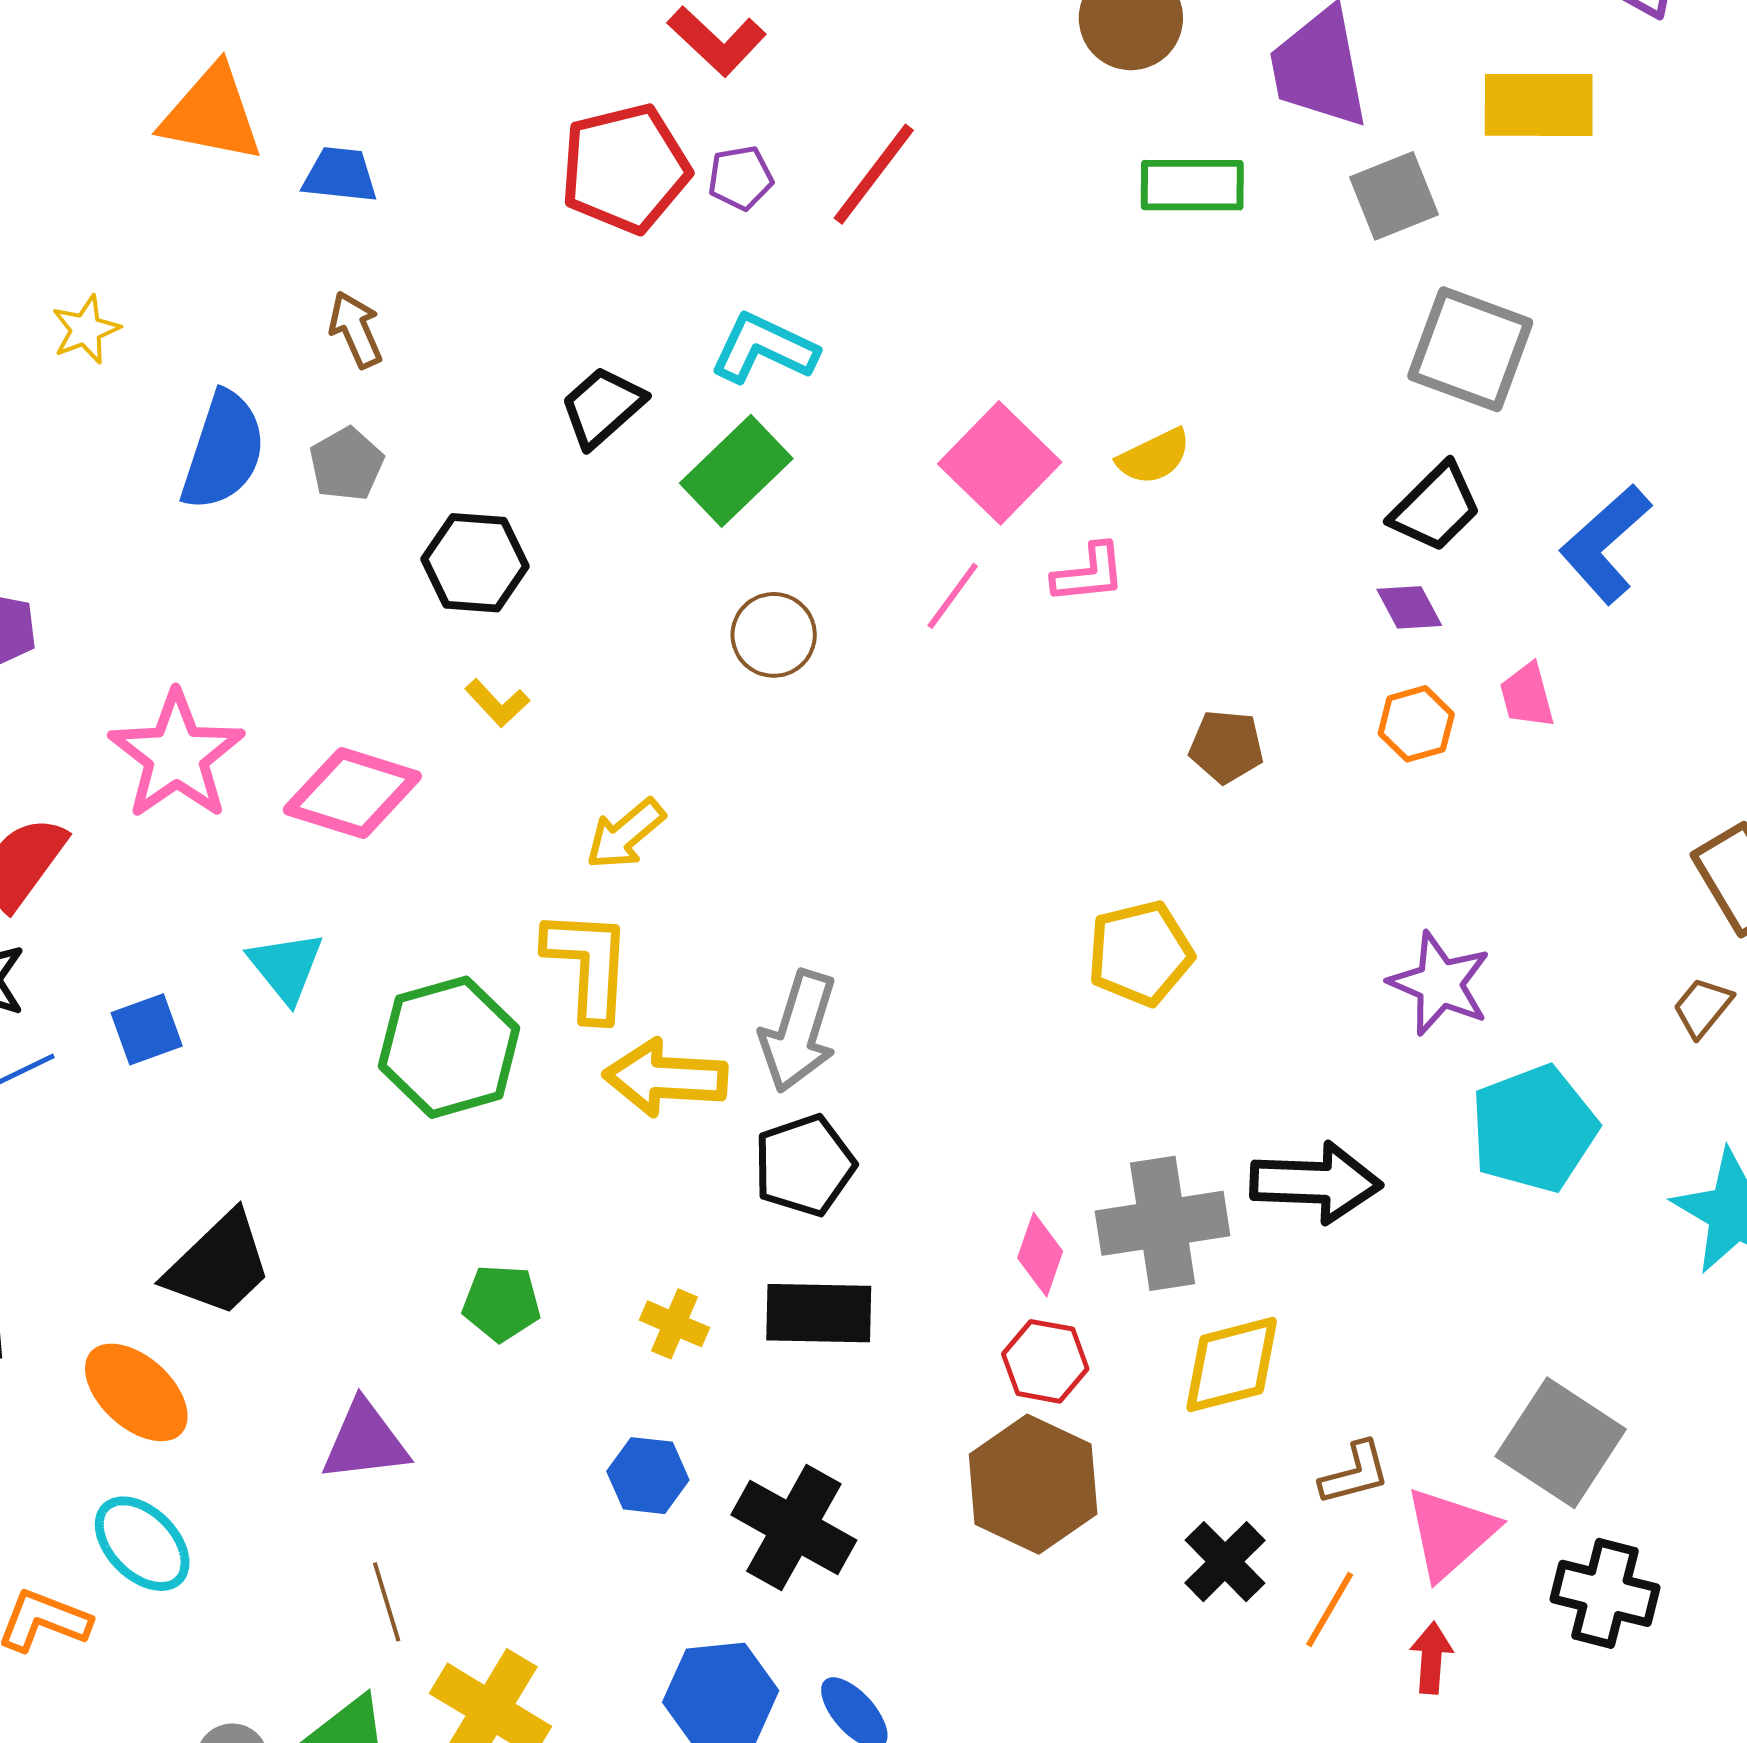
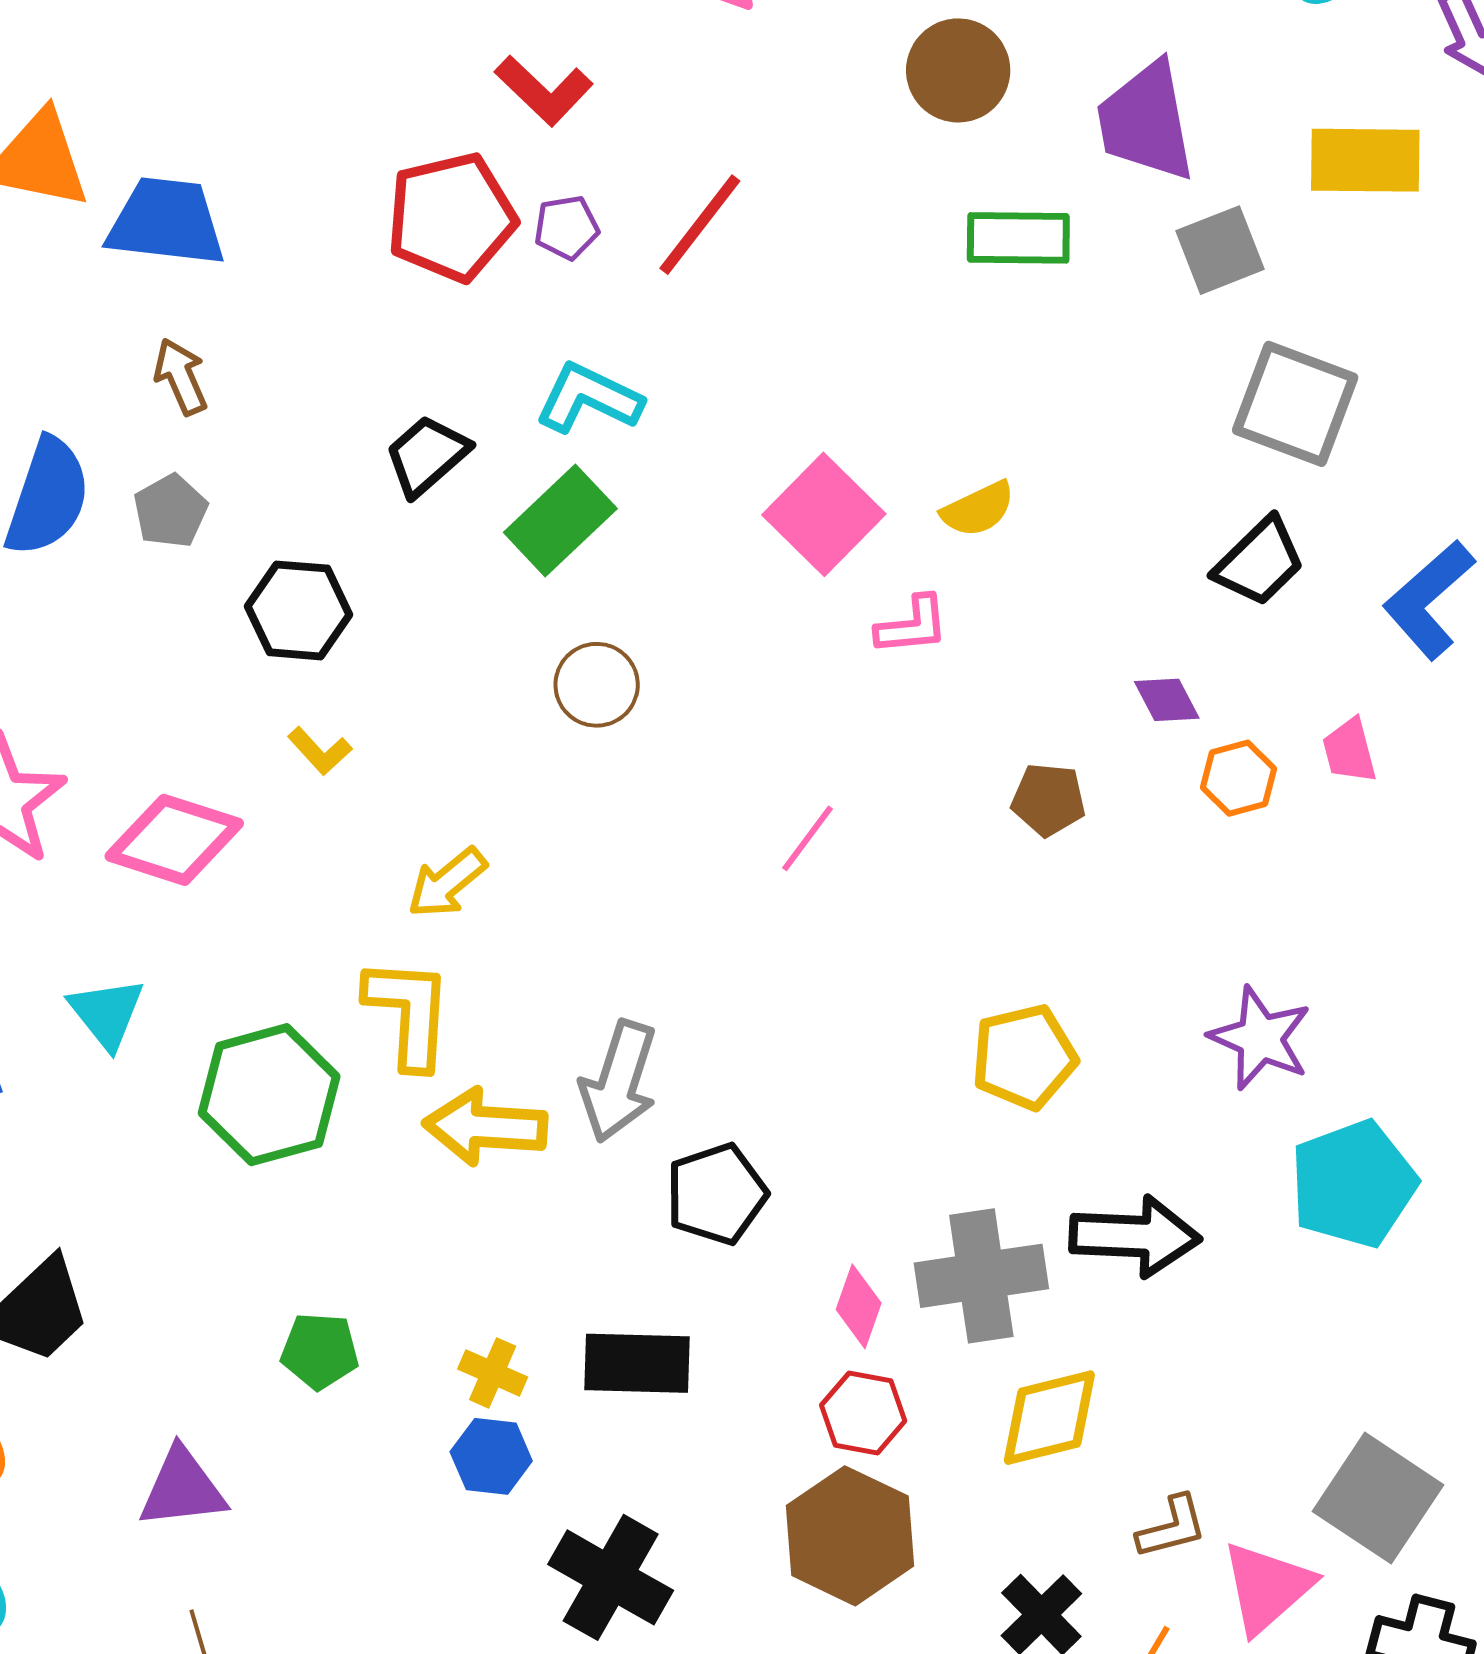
blue trapezoid: (340, 175) -> (166, 222), size x1.6
pink line: (953, 596) -> (808, 838), moved
purple diamond: (1409, 607) -> (1167, 700), moved
yellow pentagon: (1140, 953) -> (1024, 1057), moved
black pentagon: (804, 1165) -> (716, 1194), moved
blue hexagon: (648, 1476) -> (491, 1456), moved

